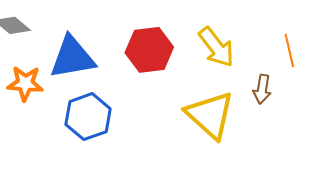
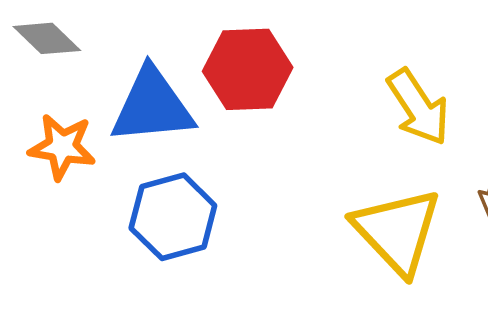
red hexagon: (149, 50) -> (248, 69), moved

